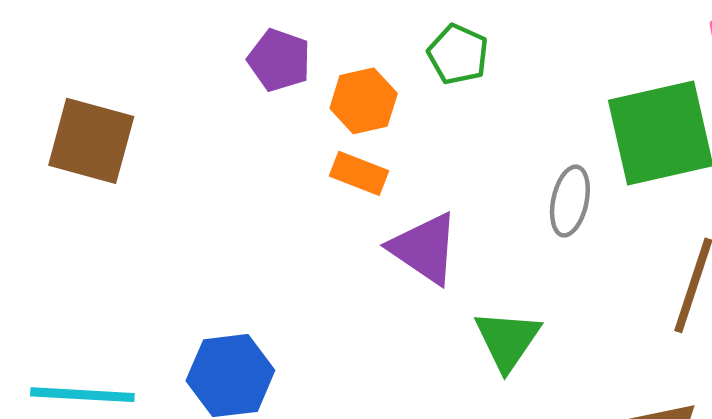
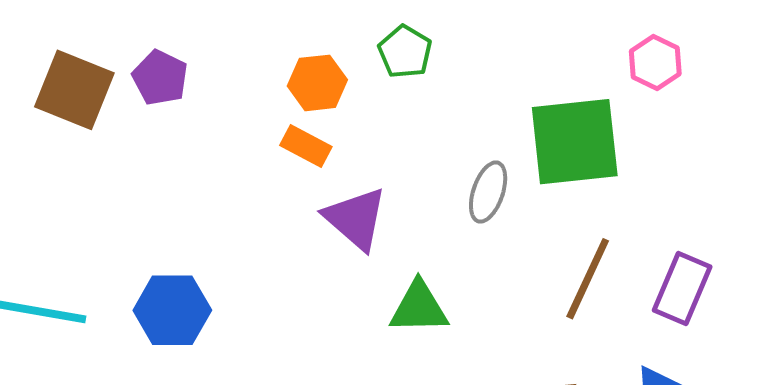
purple pentagon: (279, 60) -> (160, 78), moved
green triangle: (507, 340) -> (419, 308), turned 48

